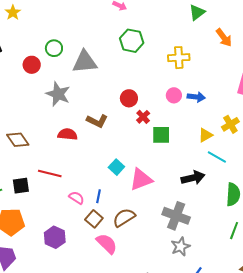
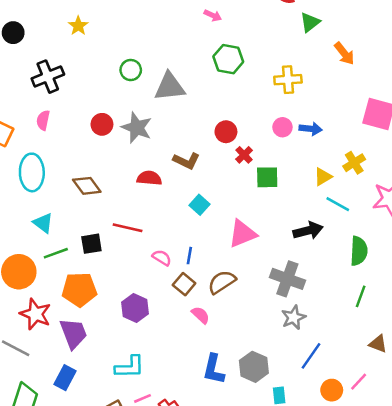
red circle: (32, 65) -> (102, 124), moved
cyan square: (116, 167) -> (200, 205), moved
pink semicircle: (107, 244) -> (201, 315), size x0.7

